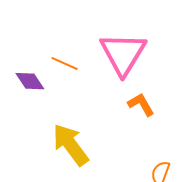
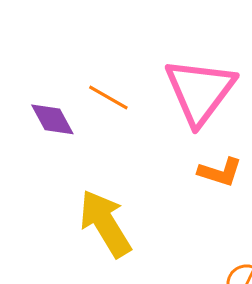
orange L-shape: (141, 104) -> (220, 172), turned 132

